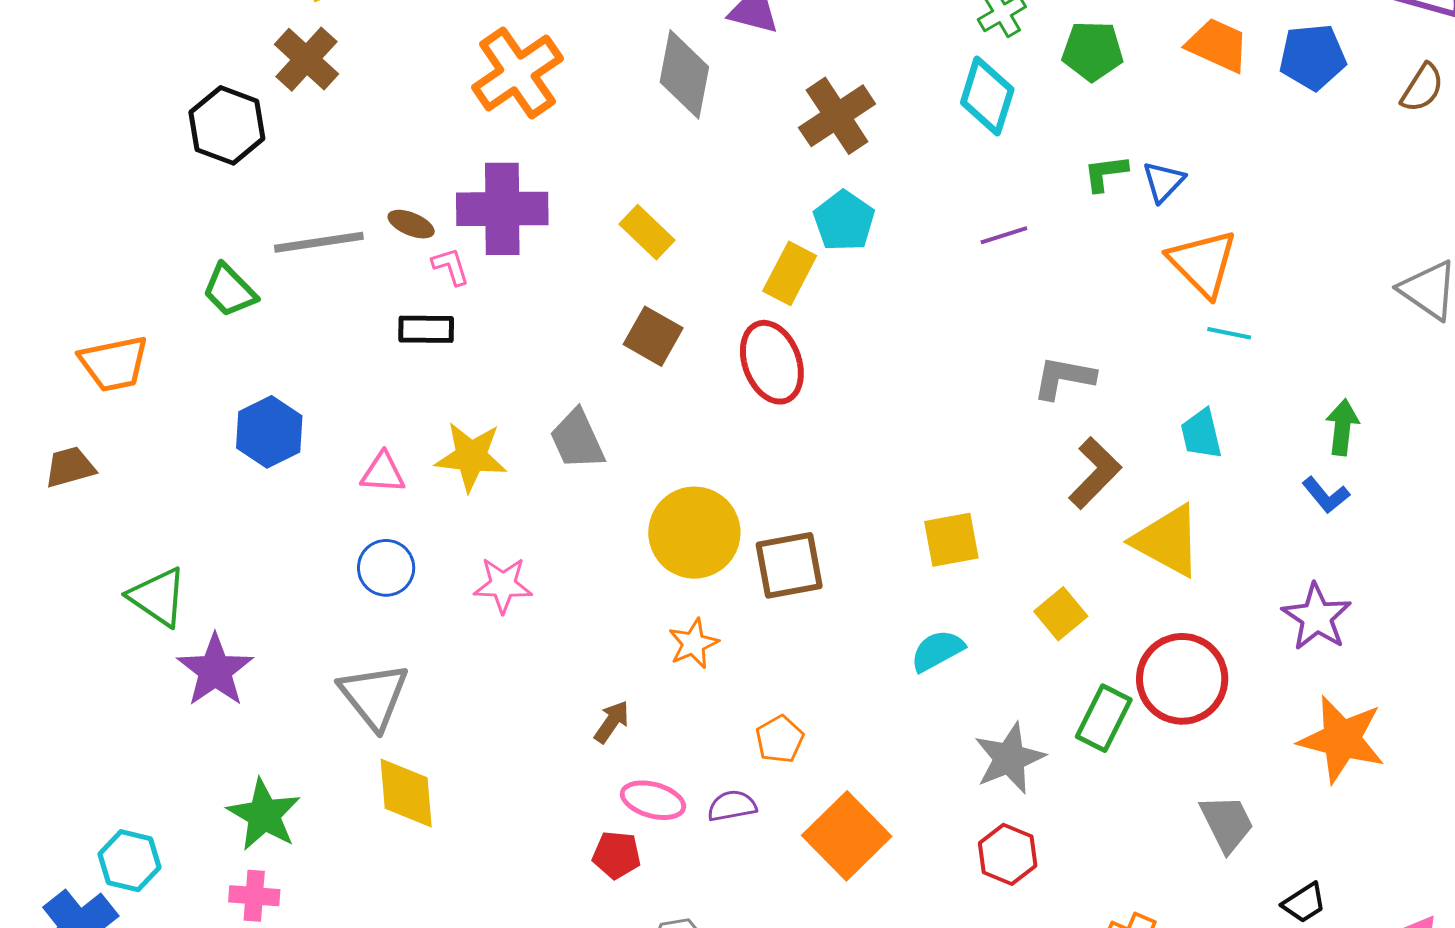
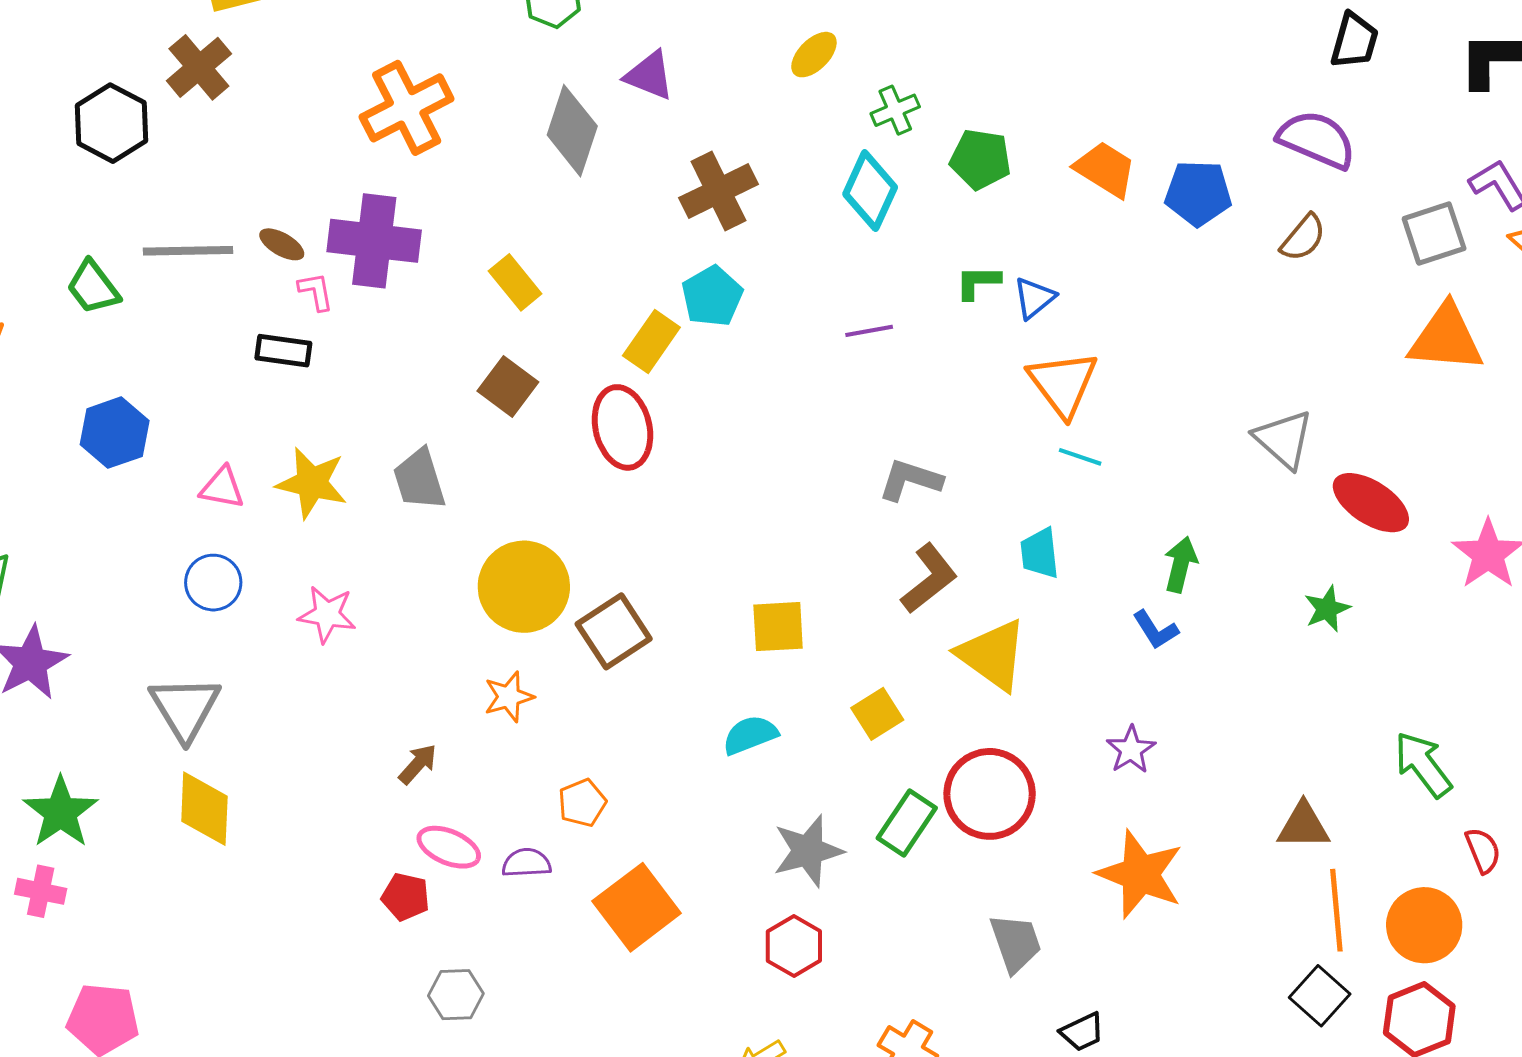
brown square: (789, 565) -> (614, 631), turned -30
purple star: (1317, 617) -> (1131, 750), size x0.7

